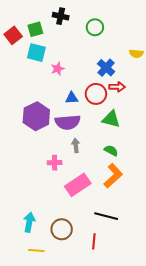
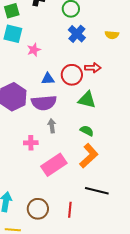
blue cross: (106, 68) -> (77, 34), moved
black line: (106, 216) -> (97, 191), moved
red line: (94, 241) -> (70, 210), moved

